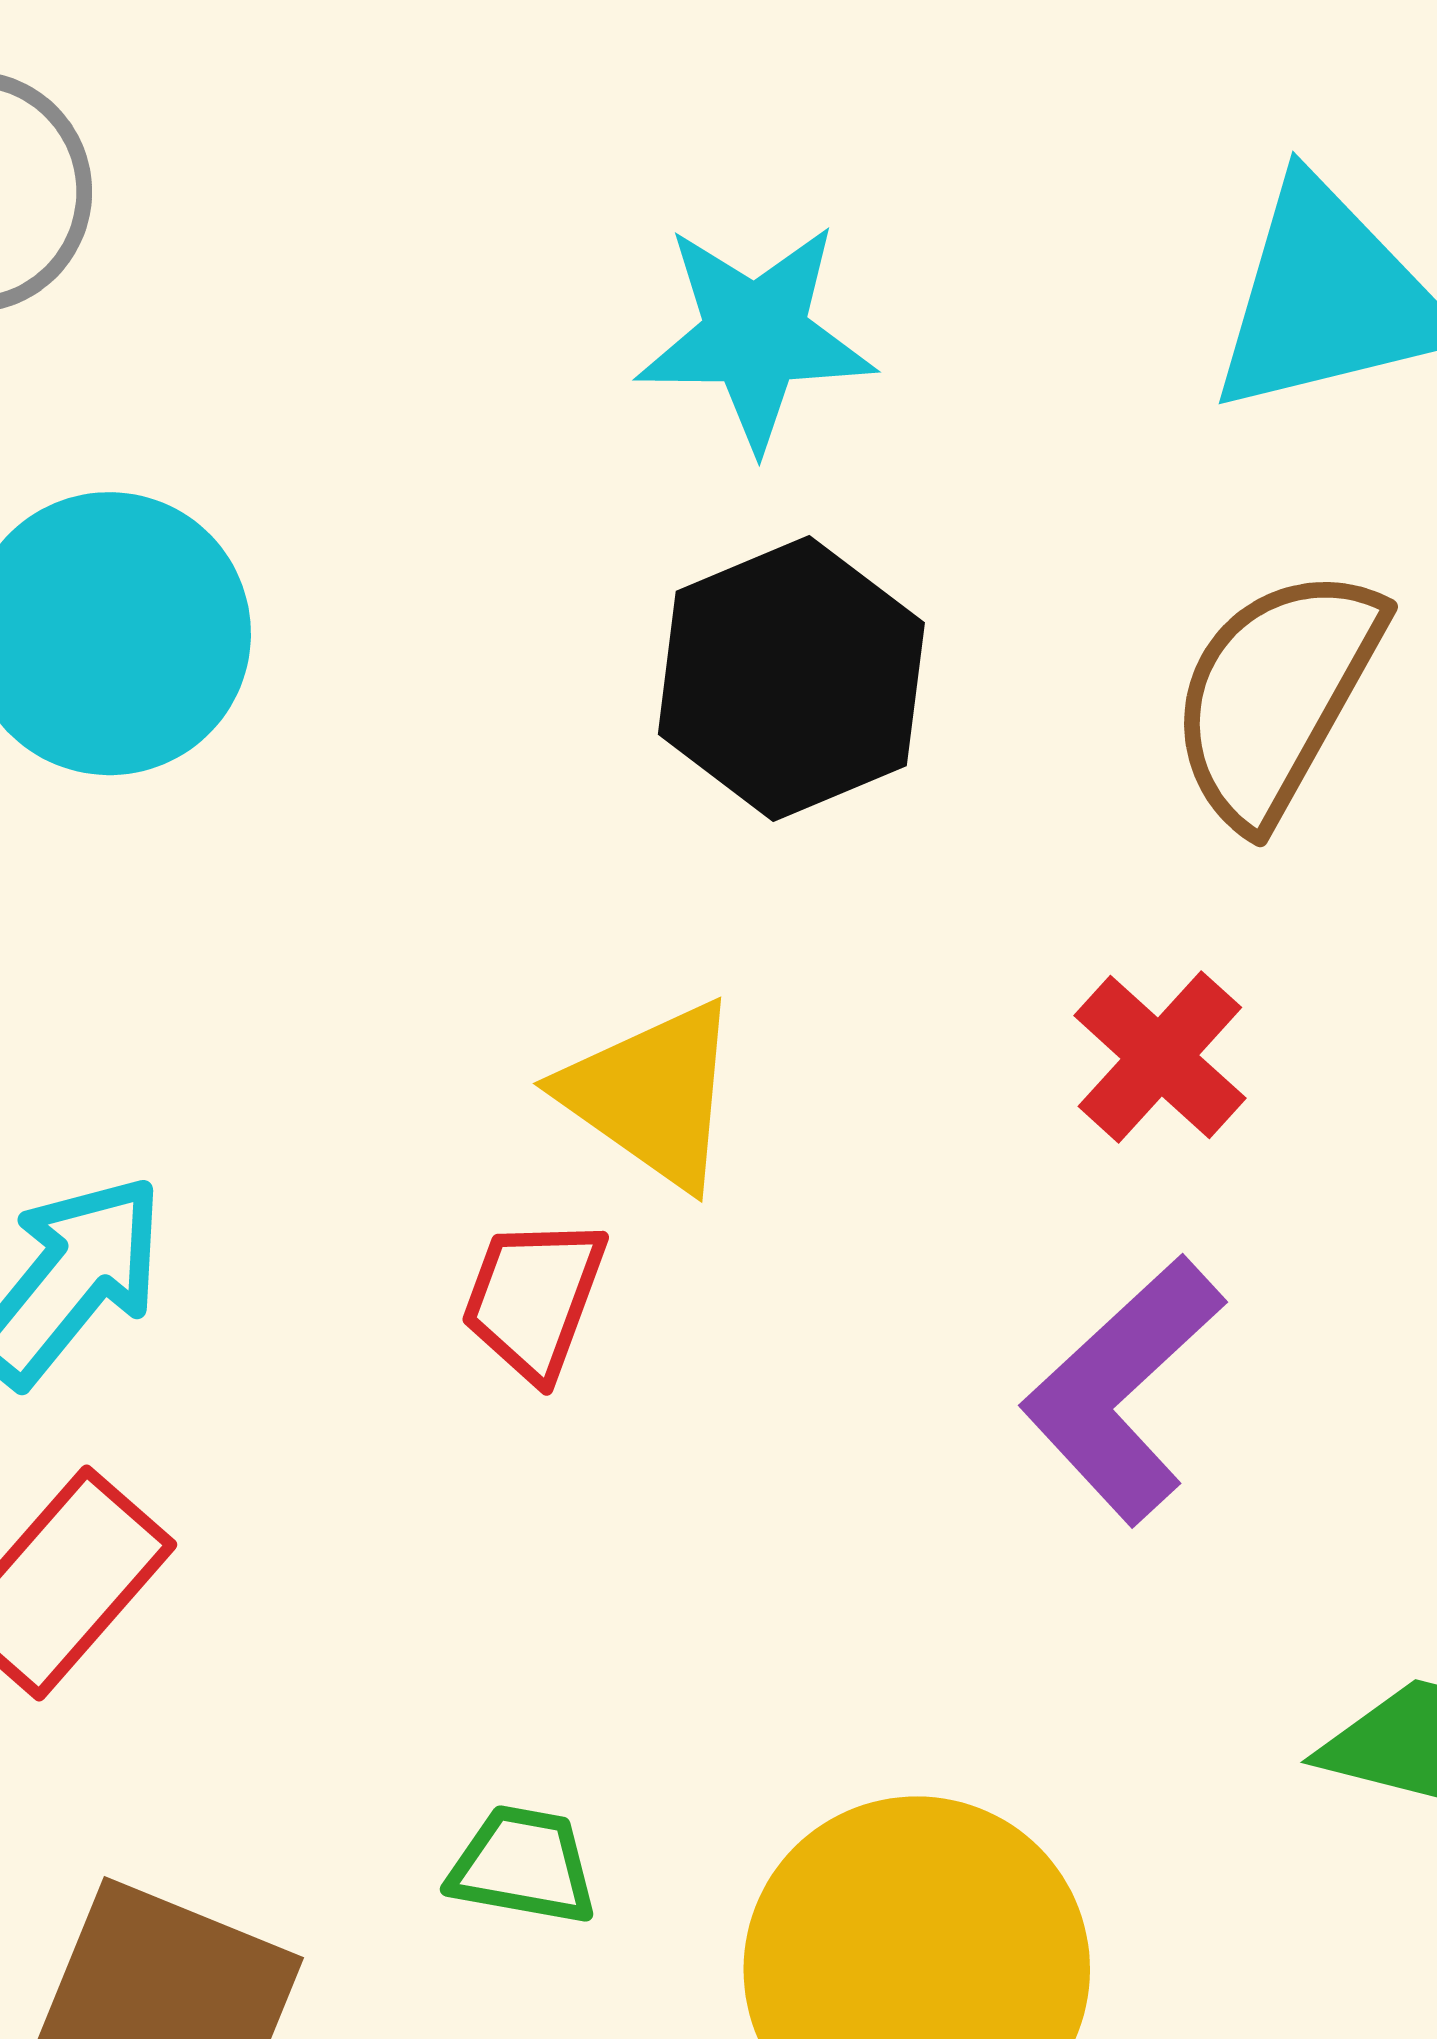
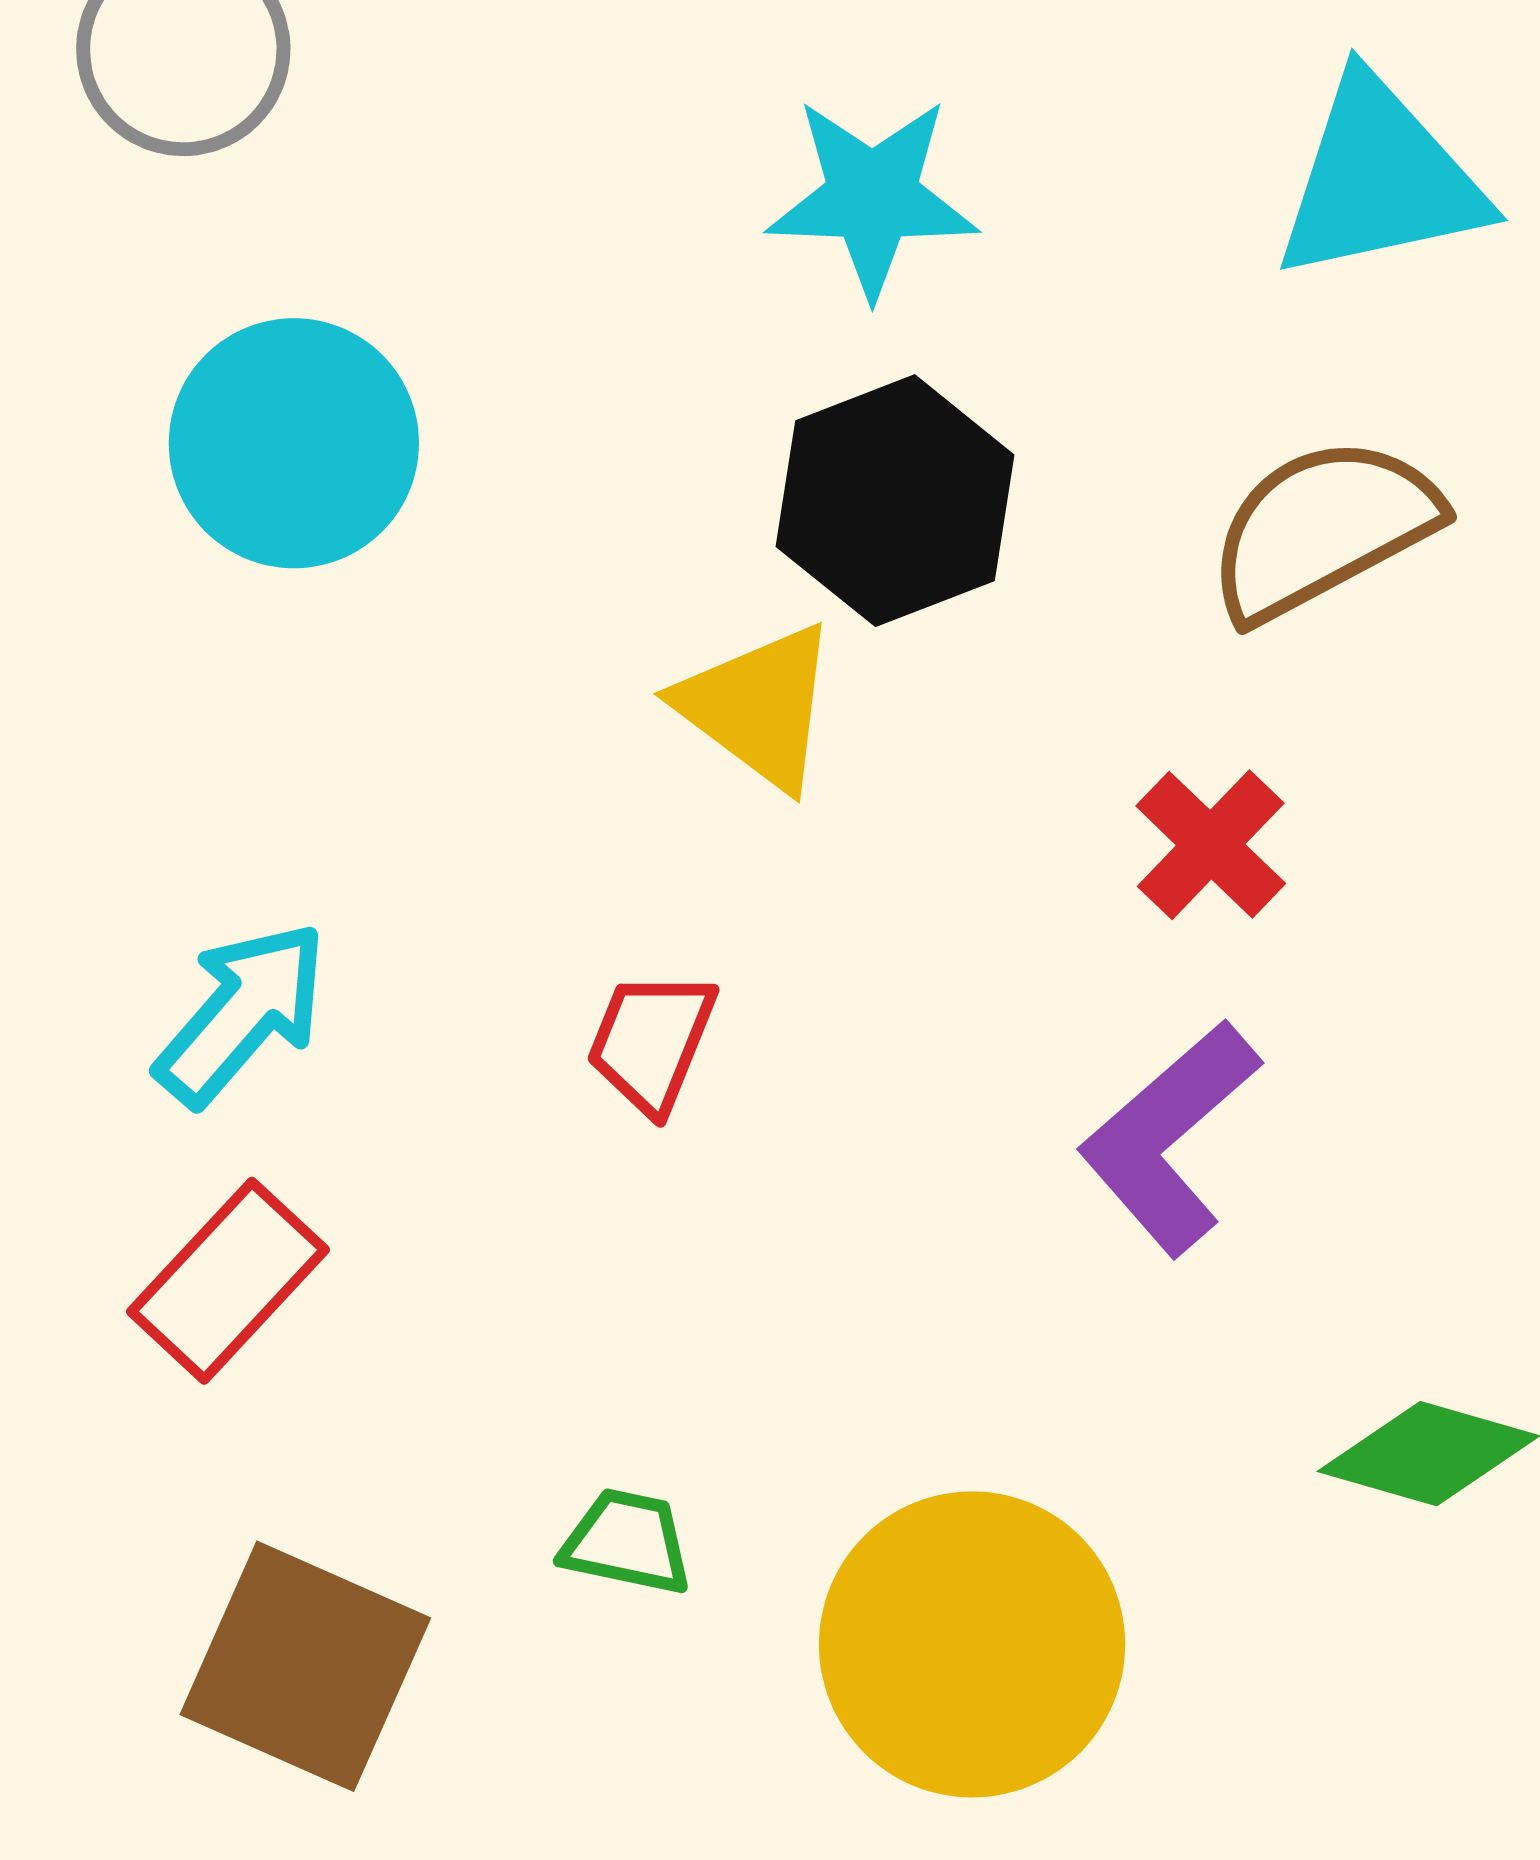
brown semicircle: (1276, 696) -> (1323, 528), turned 31
yellow triangle: (652, 1094) -> (758, 706), moved

